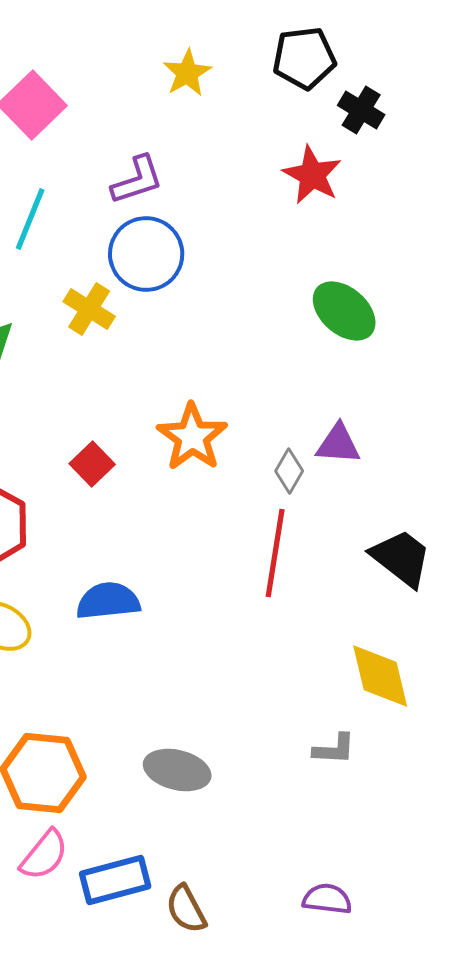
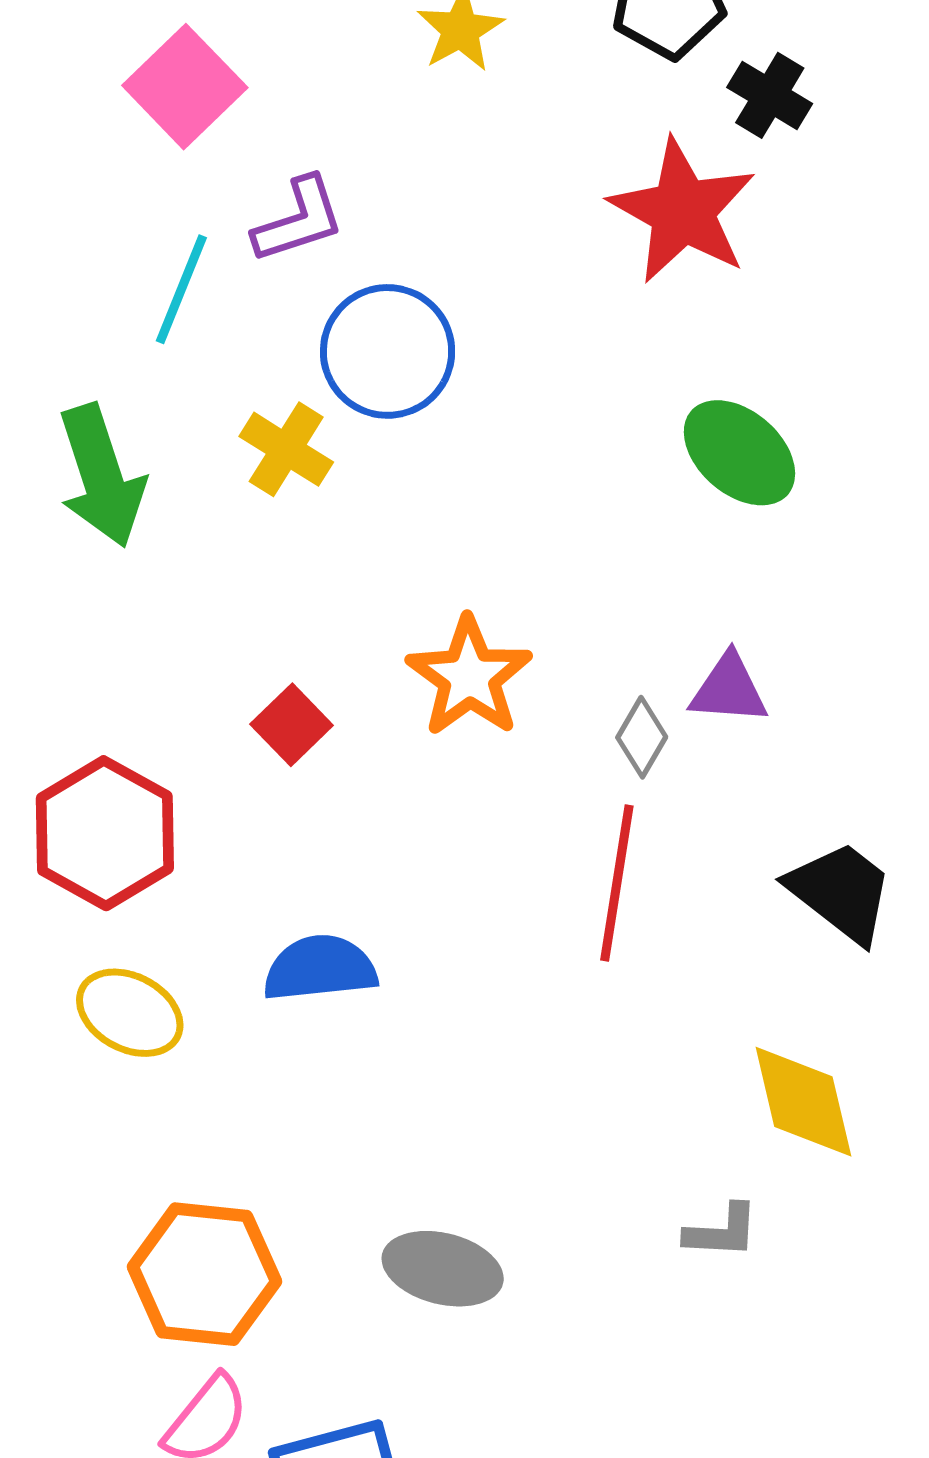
red star: (312, 175) -> (683, 211), size x1.4
purple L-shape: (137, 180) -> (299, 220), moved

